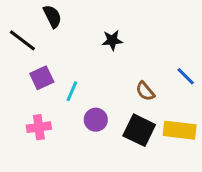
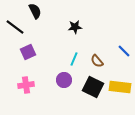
cyan line: (72, 91) -> (74, 59), moved

